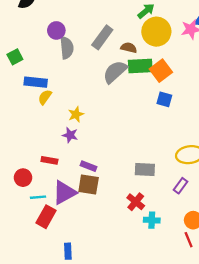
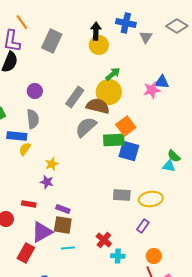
yellow circle: (156, 32) -> (109, 92), moved
gray semicircle: (67, 48) -> (33, 119), moved
brown semicircle: (129, 48) -> (98, 106), size x1.6
green rectangle: (140, 66) -> (114, 140), moved
blue square: (164, 99) -> (129, 151), size x1.5
gray rectangle: (145, 170) -> (122, 195), moved
cyan line: (38, 197) -> (68, 248), moved

